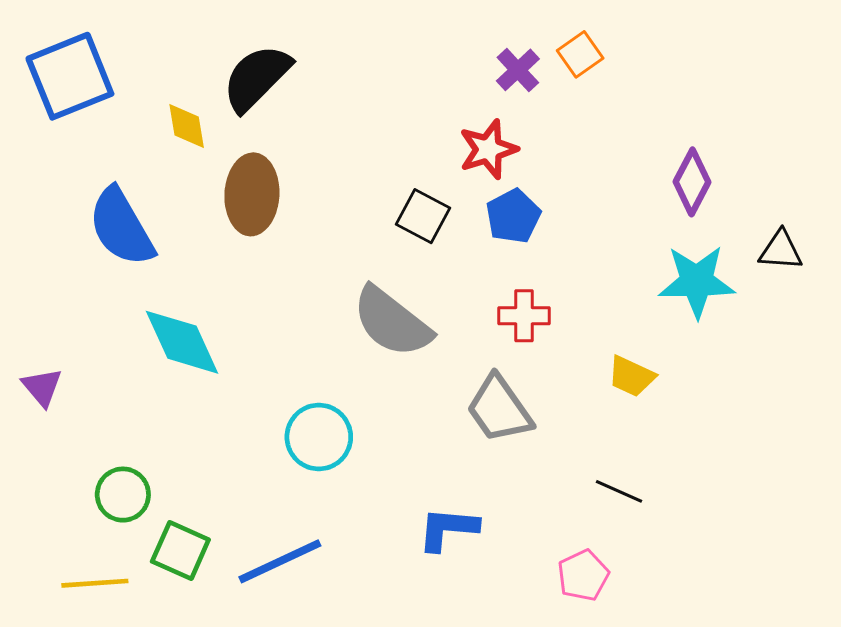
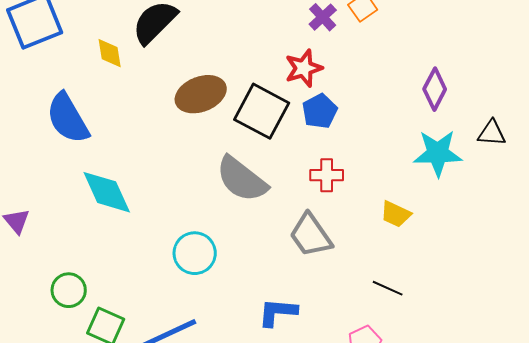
brown ellipse: (252, 194) -> (201, 94), moved, turned 66
black square: (423, 216) -> (262, 111), size x1.6

